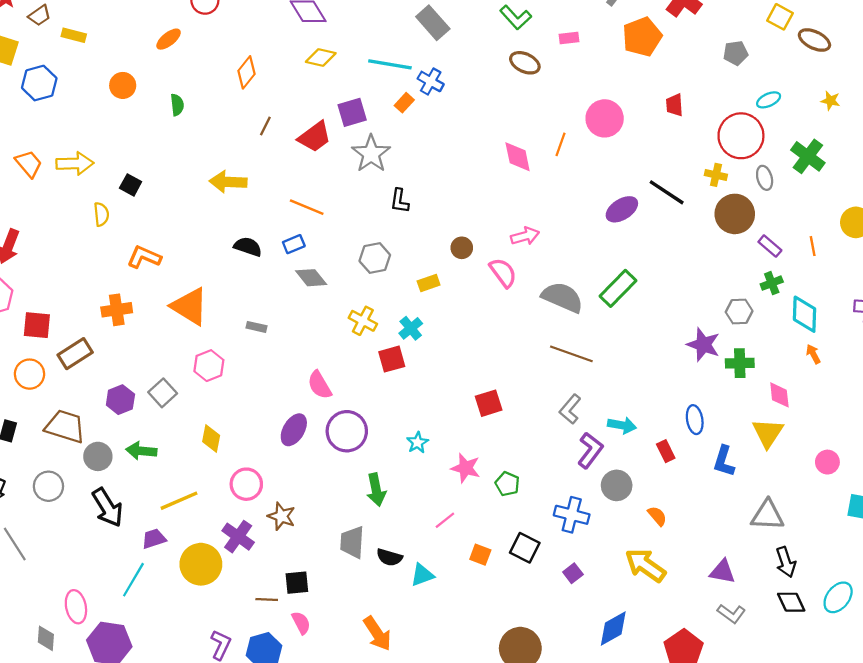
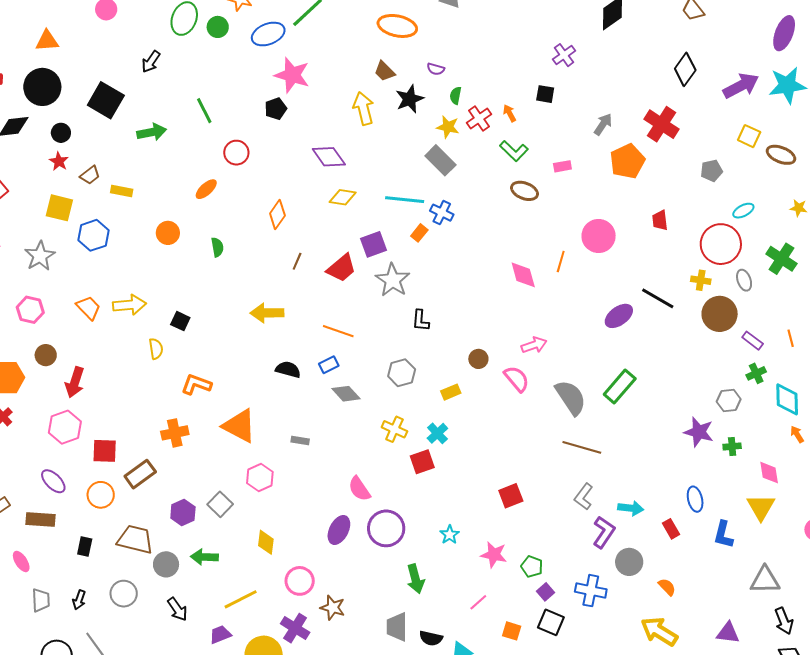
gray semicircle: (562, 297) -> (571, 397), turned 36
green cross: (740, 363) -> (732, 446), size x0.7
black arrow: (108, 507) -> (177, 609), size x0.7
purple square: (573, 573) -> (546, 592), moved

